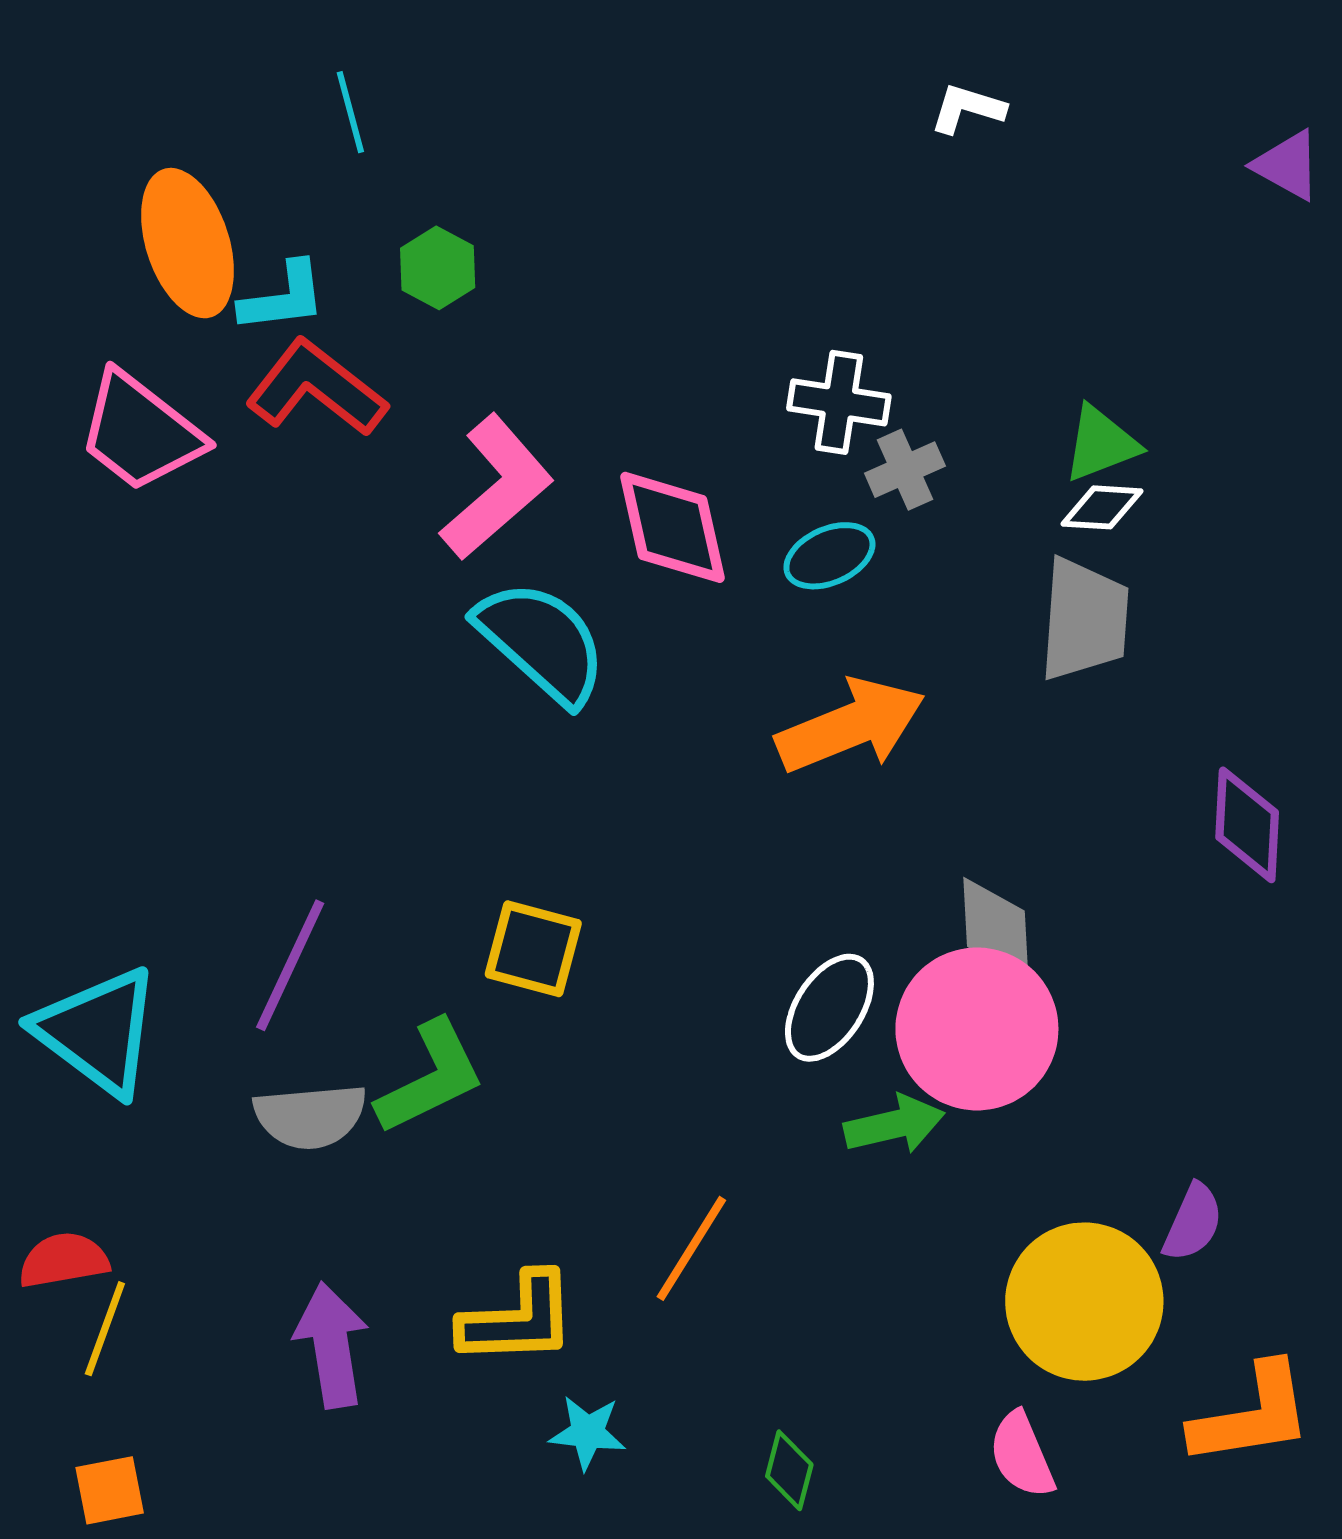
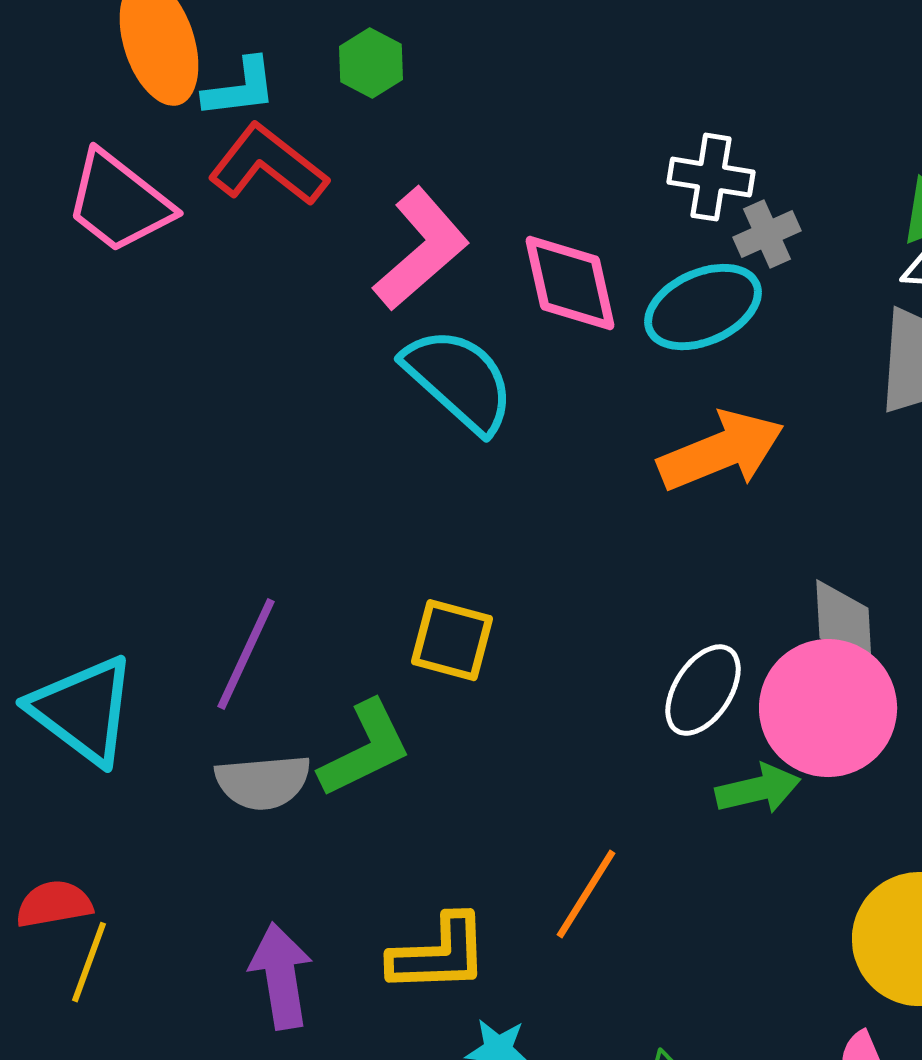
cyan ellipse: (829, 556) -> (703, 307), size x1.5

